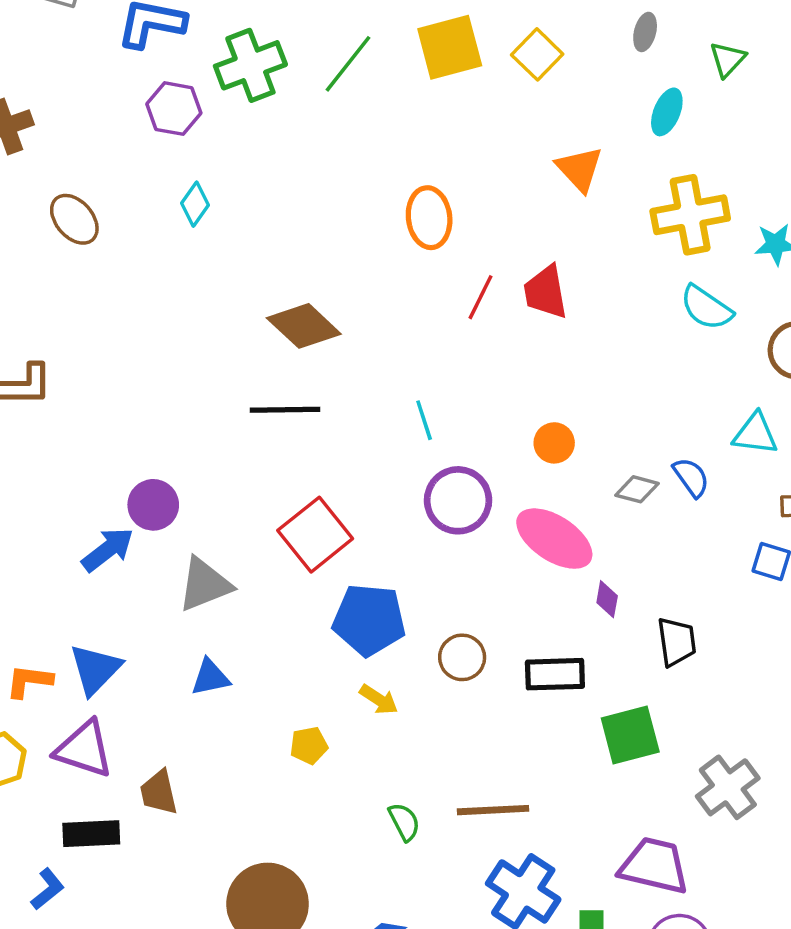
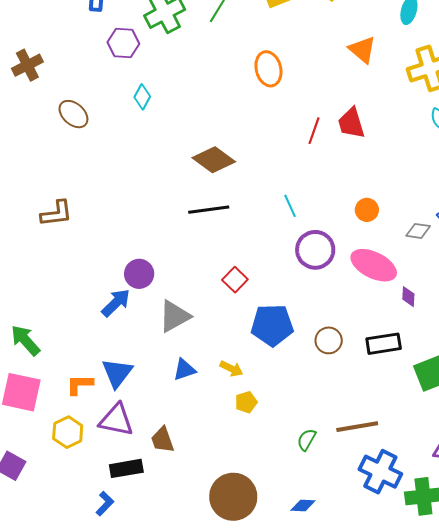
orange ellipse: (429, 218) -> (268, 69), moved
red square: (315, 535) -> (235, 280), size x0.6
yellow arrow: (379, 699) -> (231, 369), moved
green semicircle: (404, 822) -> (307, 440), turned -115

